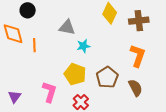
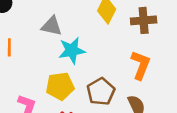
cyan star: (83, 46) -> (72, 50), size x1.5
yellow pentagon: (75, 74) -> (60, 86), turned -30

